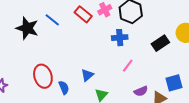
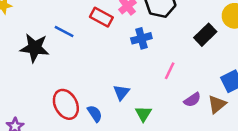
blue cross: (120, 38) -> (141, 38), moved

